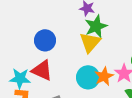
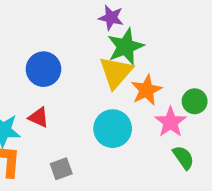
red triangle: (42, 70) -> (39, 117), size x0.6
orange star: (104, 76) -> (146, 90), moved

